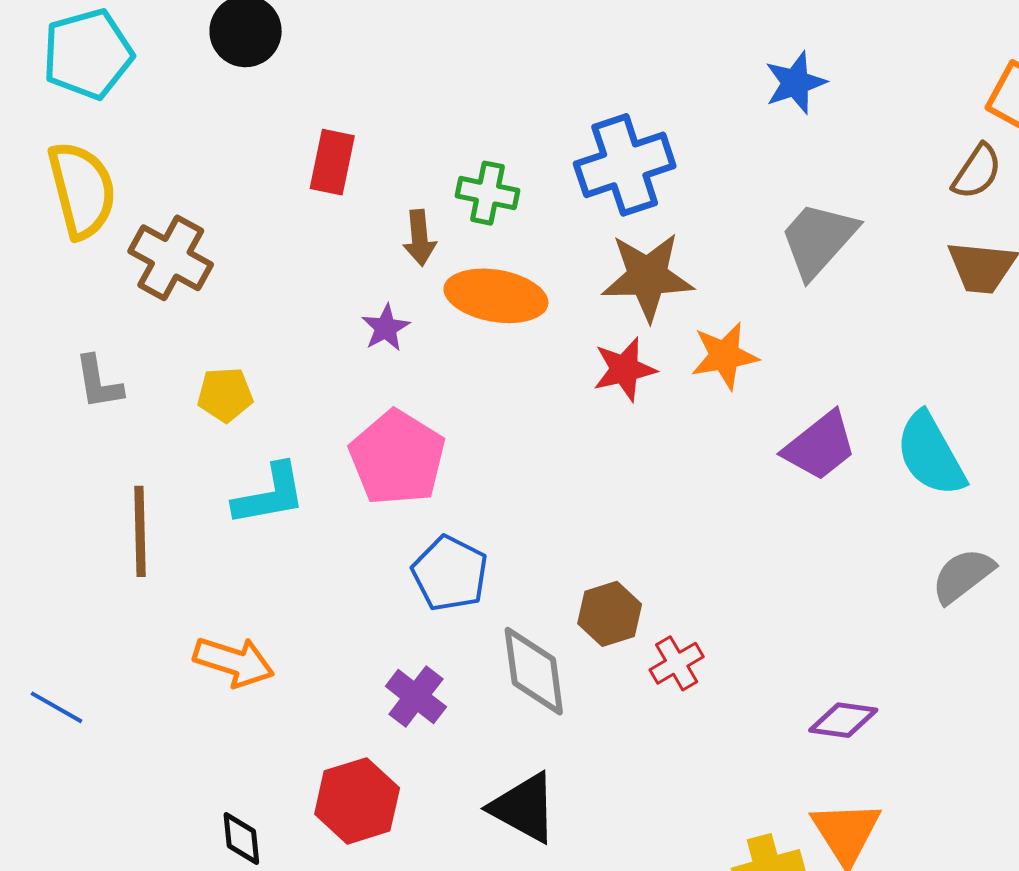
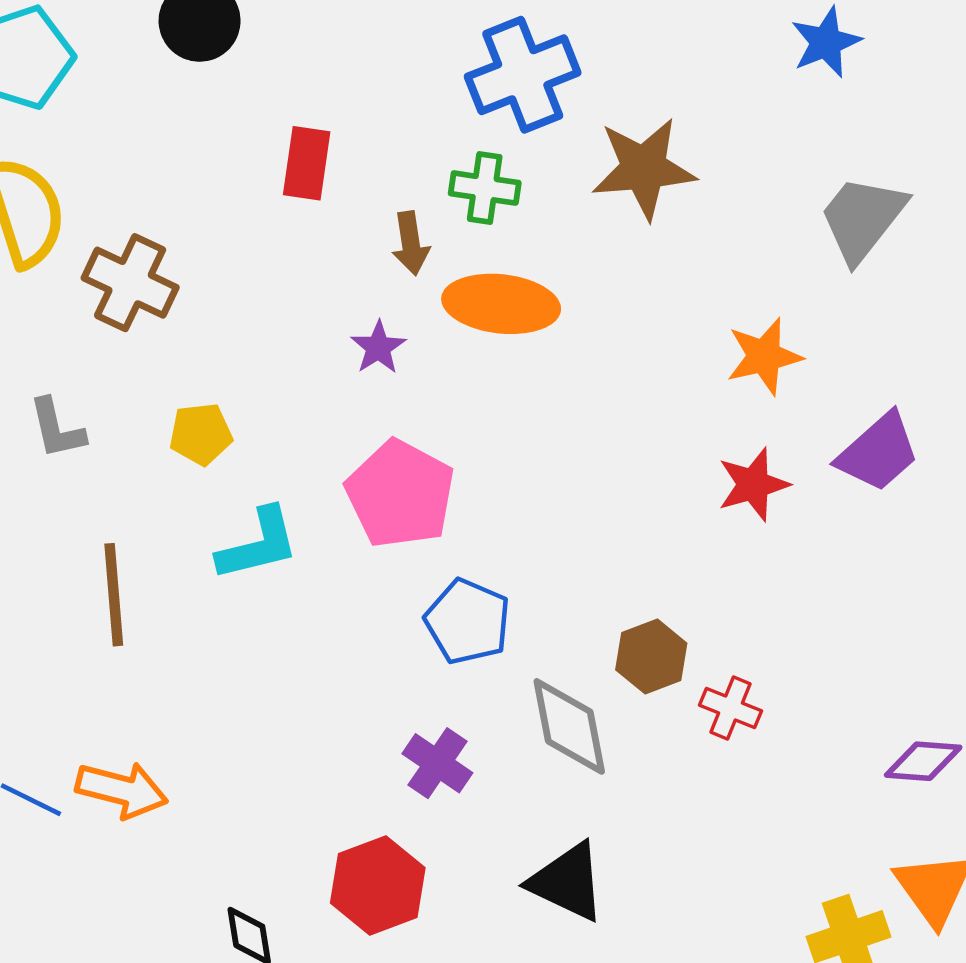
blue cross: (625, 165) -> (523, 75), moved
brown star: (648, 277) -> (644, 168), moved
red star: (624, 369) -> (753, 485), moved
orange arrow: (234, 662) -> (122, 790), moved
red cross: (677, 663) -> (731, 708), turned -34

